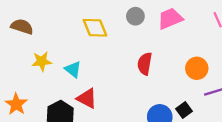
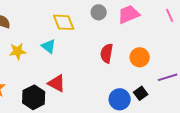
orange circle: (197, 68) -> (140, 57), moved
cyan triangle: (73, 69) -> (49, 46), moved

